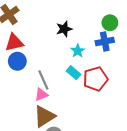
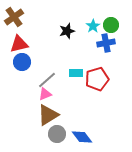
cyan star: (78, 51) -> (93, 26), moved
cyan rectangle: (74, 73) -> (76, 73), turned -40
gray line: (43, 80) -> (47, 80), turned 72

